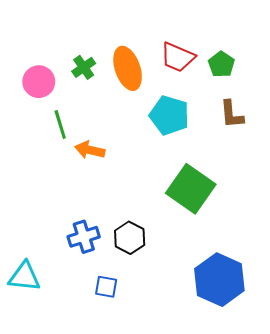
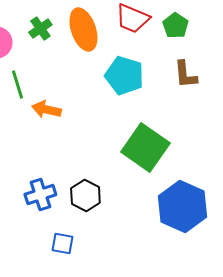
blue hexagon: (219, 280) -> (182, 206), moved

